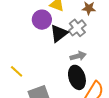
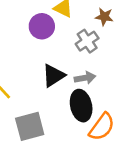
black triangle: (59, 33) -> (53, 75), moved

